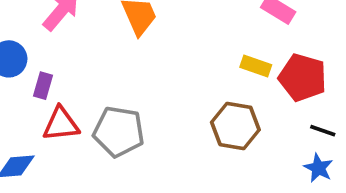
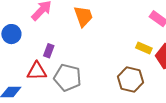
purple rectangle: (43, 86) -> (49, 51), moved

